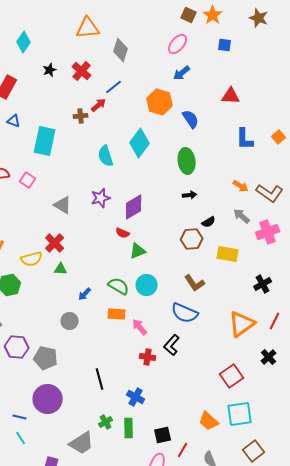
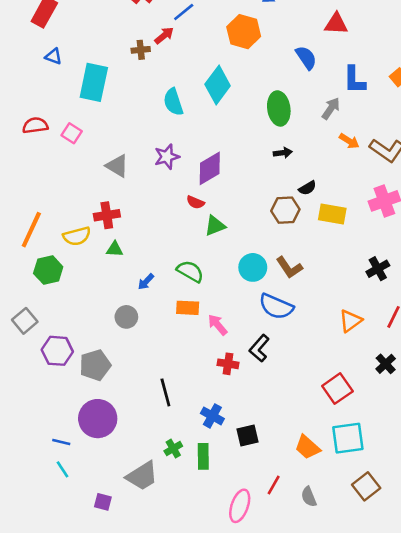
blue semicircle: (191, 119) -> (306, 58), moved
gray arrow: (242, 216) -> (331, 108), moved, turned 84
red cross: (55, 243) -> (107, 215), turned 36
yellow rectangle: (228, 254) -> (332, 214), moved
cyan circle: (147, 285) -> (253, 267), moved
orange triangle: (242, 324) -> (350, 321), size x0.7
gray pentagon: (46, 358) -> (95, 365), turned -30
black square: (163, 435) -> (248, 435), moved

